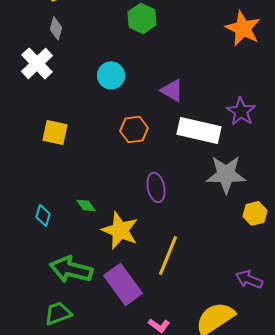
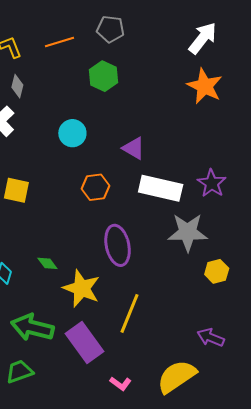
purple star: (241, 111) -> (212, 183), moved
purple ellipse: (156, 187) -> (118, 245), size x1.4

